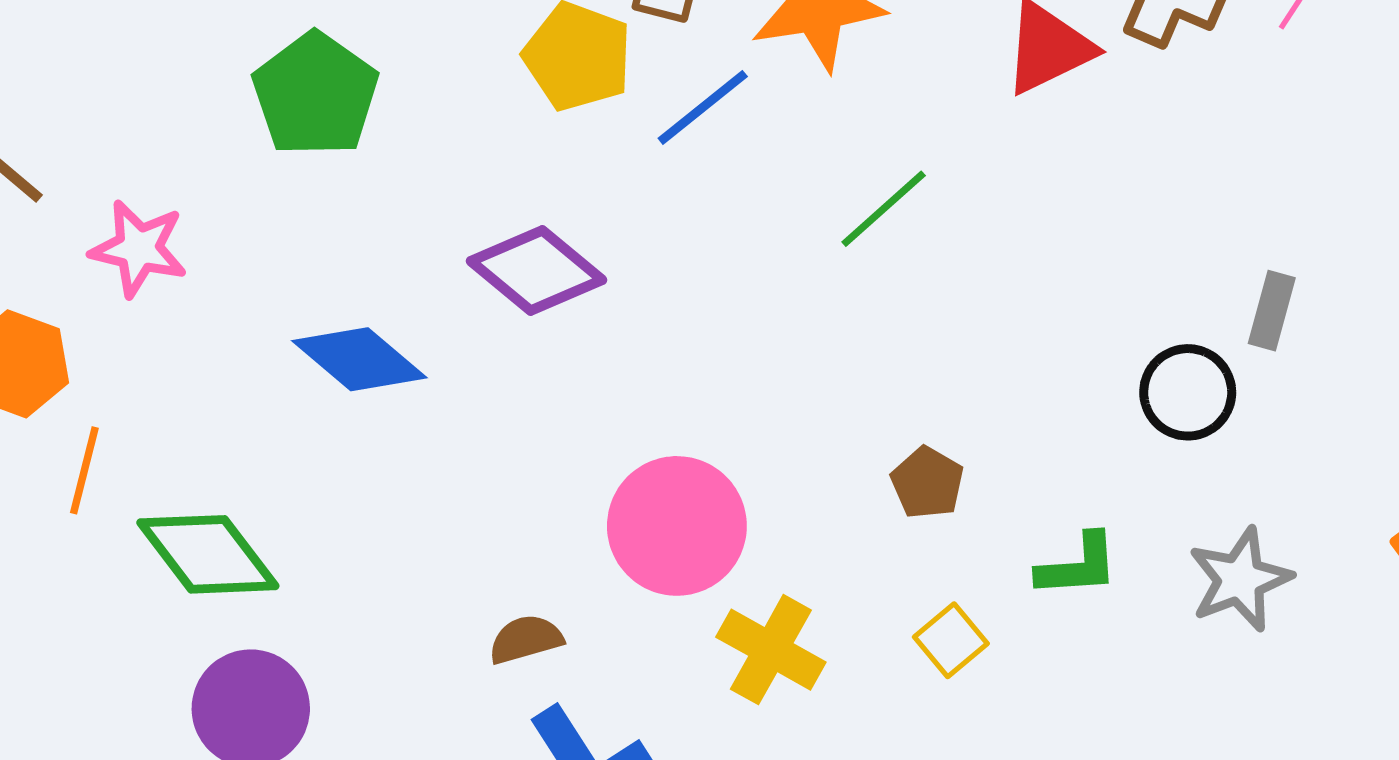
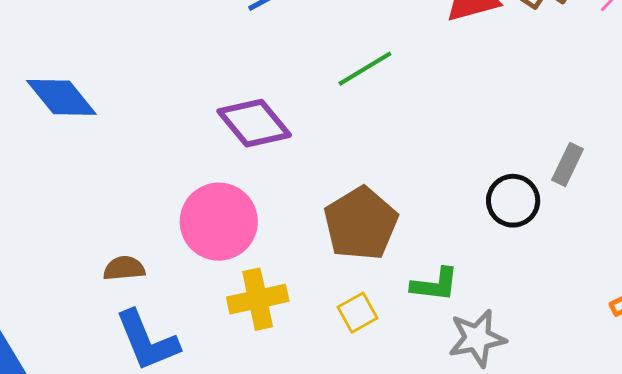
purple diamond: (537, 271) -> (254, 123), moved
brown pentagon: (927, 483) -> (361, 224), size x1.8
gray star: (1240, 579) -> (477, 338), moved
yellow cross: (771, 650) -> (258, 299), turned 38

